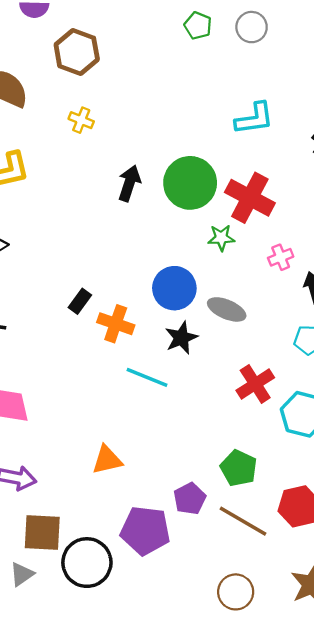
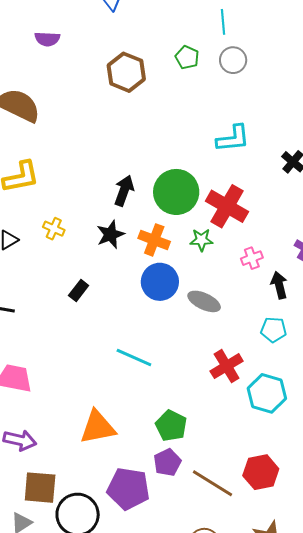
brown hexagon: (77, 52) -> (126, 72), moved
yellow cross: (81, 120) -> (54, 229), moved
orange cross: (116, 324) -> (154, 240), moved
black star: (181, 338) -> (110, 234), moved
orange triangle: (107, 460) -> (98, 427), size x1.4
green pentagon: (239, 468) -> (171, 426), moved

